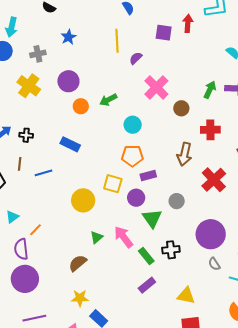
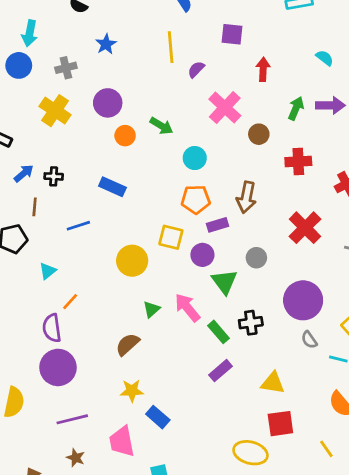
red arrow: (188, 23) -> (263, 69), moved
green arrow: (108, 100) -> (161, 126), turned -120
brown arrow: (184, 154) -> (246, 197), moved
brown line: (20, 164) -> (35, 207), moved
cyan triangle: (12, 217) -> (48, 271), moved

